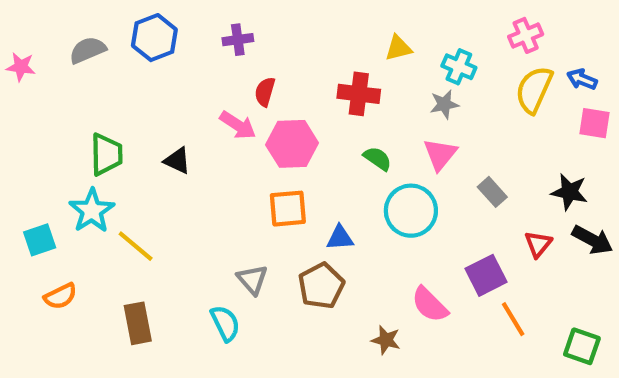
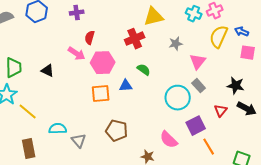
yellow triangle: (398, 48) -> (154, 17), size x1.5
cyan cross: (459, 67) -> (194, 14), moved
red cross: (359, 94) -> (135, 39), turned -30
pink triangle: (440, 154) -> (198, 62), moved
cyan circle: (411, 211) -> (178, 98), moved
blue triangle: (340, 238) -> (126, 86), moved
gray triangle: (252, 280) -> (79, 141), moved
brown pentagon: (321, 286) -> (117, 131), turned -30
cyan semicircle: (225, 323) -> (58, 129), moved, turned -66

